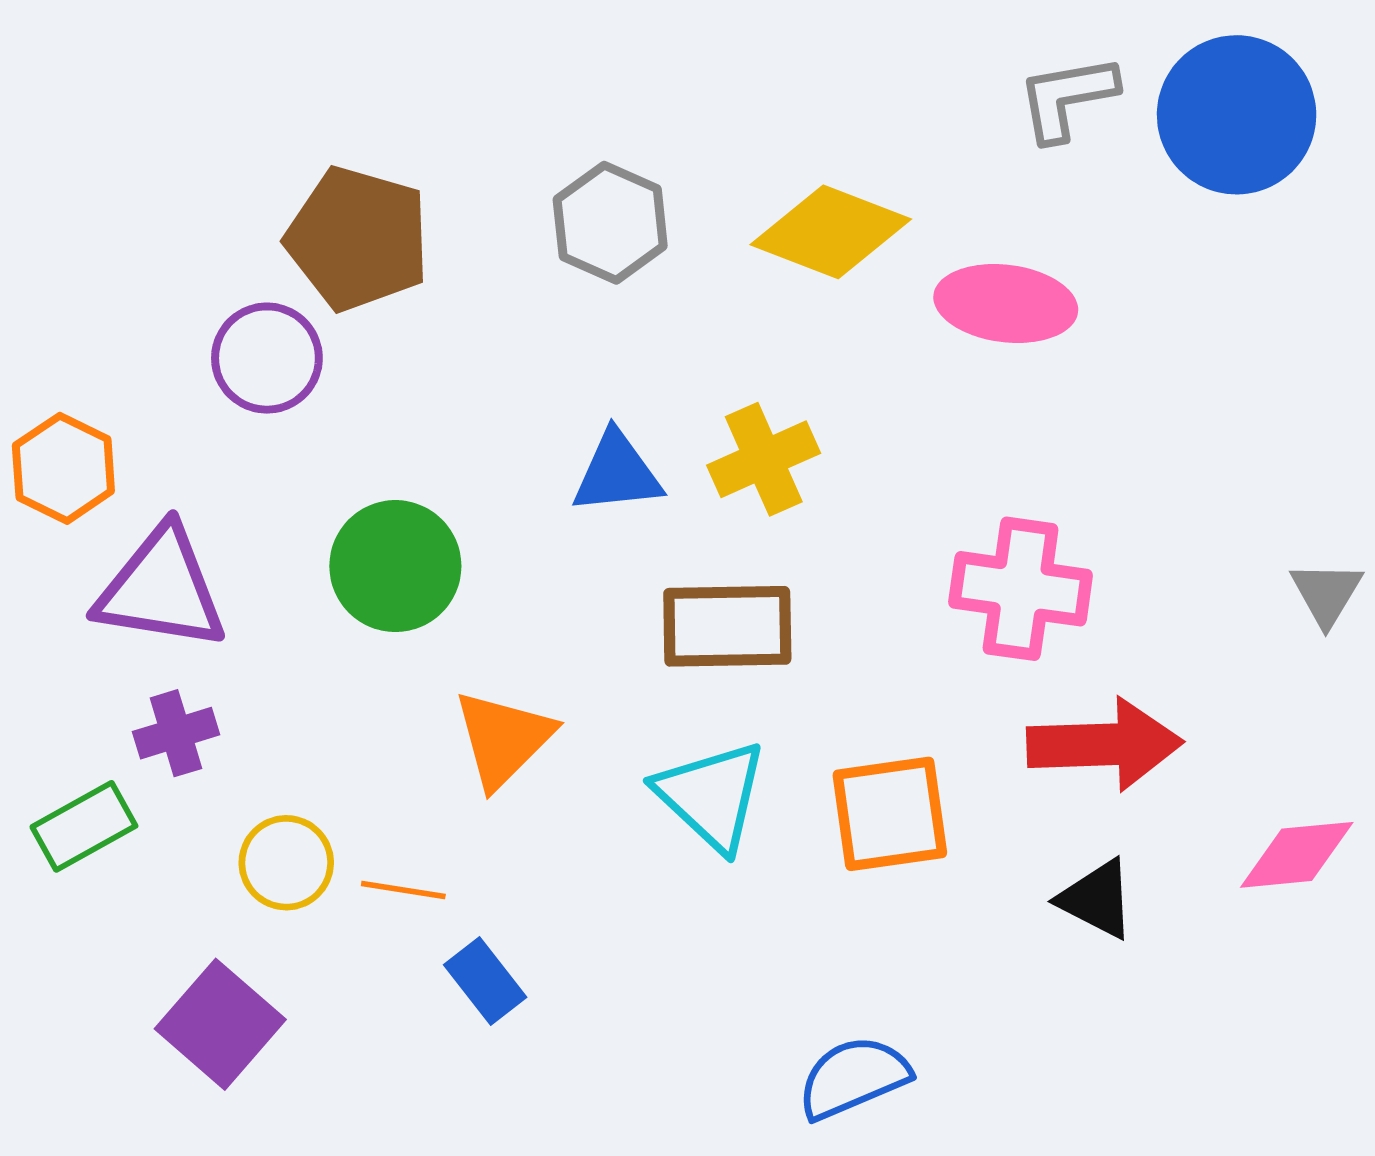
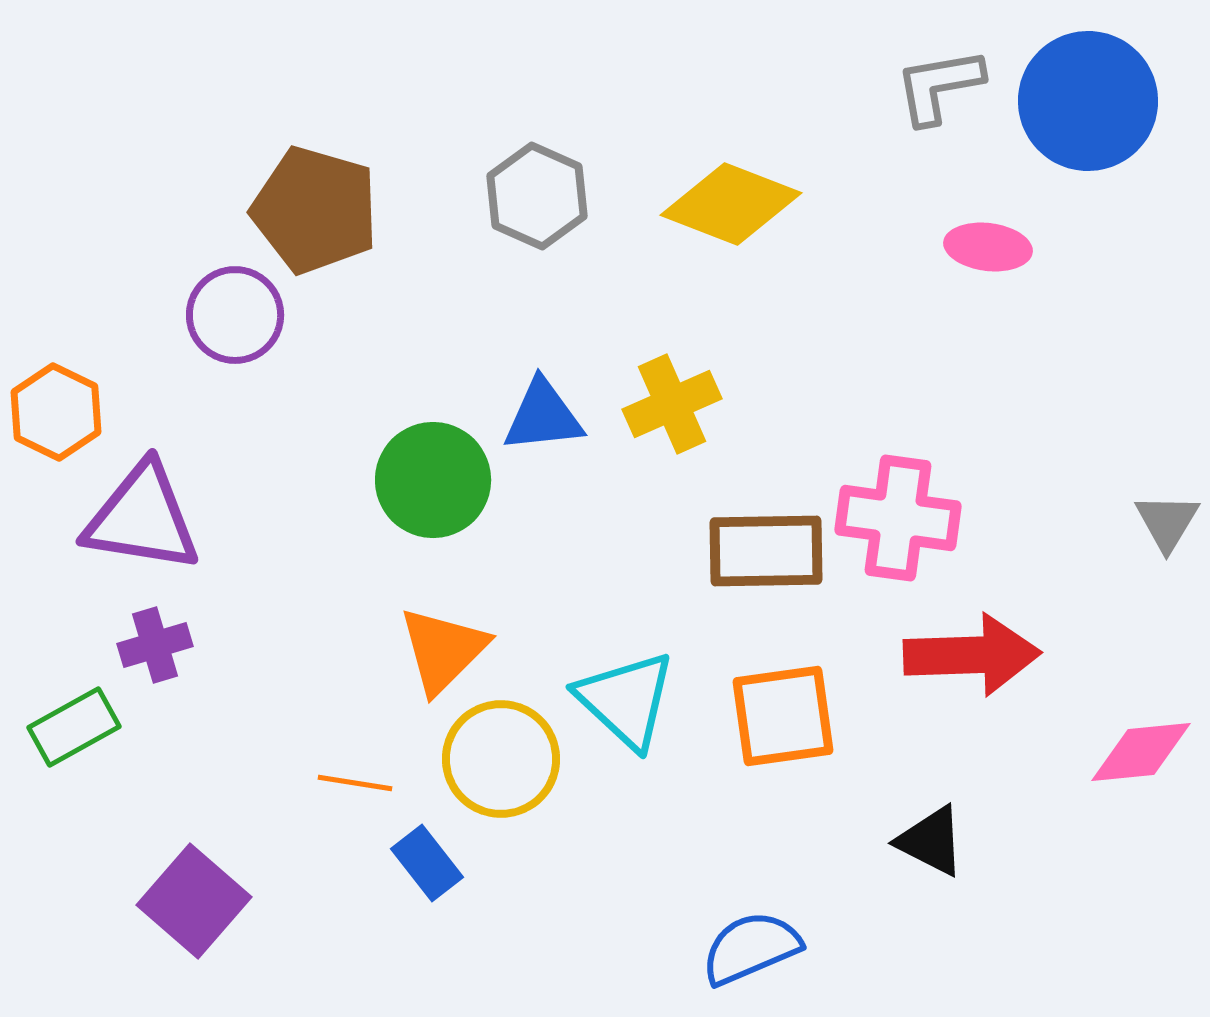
pink ellipse: (1006, 303) -> (988, 247), moved, size x0.7
green circle: (395, 566) -> (433, 480), moved
brown rectangle: (727, 626) -> (766, 551), moved
yellow circle: (286, 863) -> (501, 759), moved, size x1.4
black triangle: (1097, 899) -> (931, 841), moved

